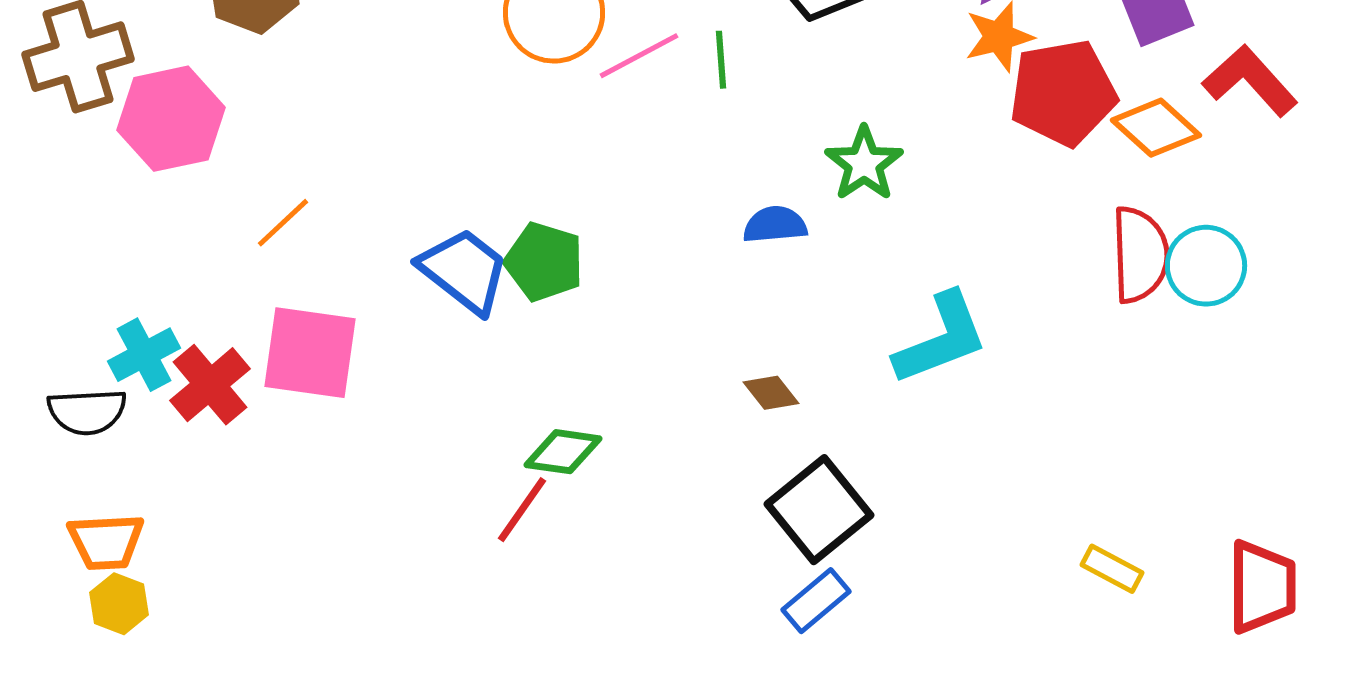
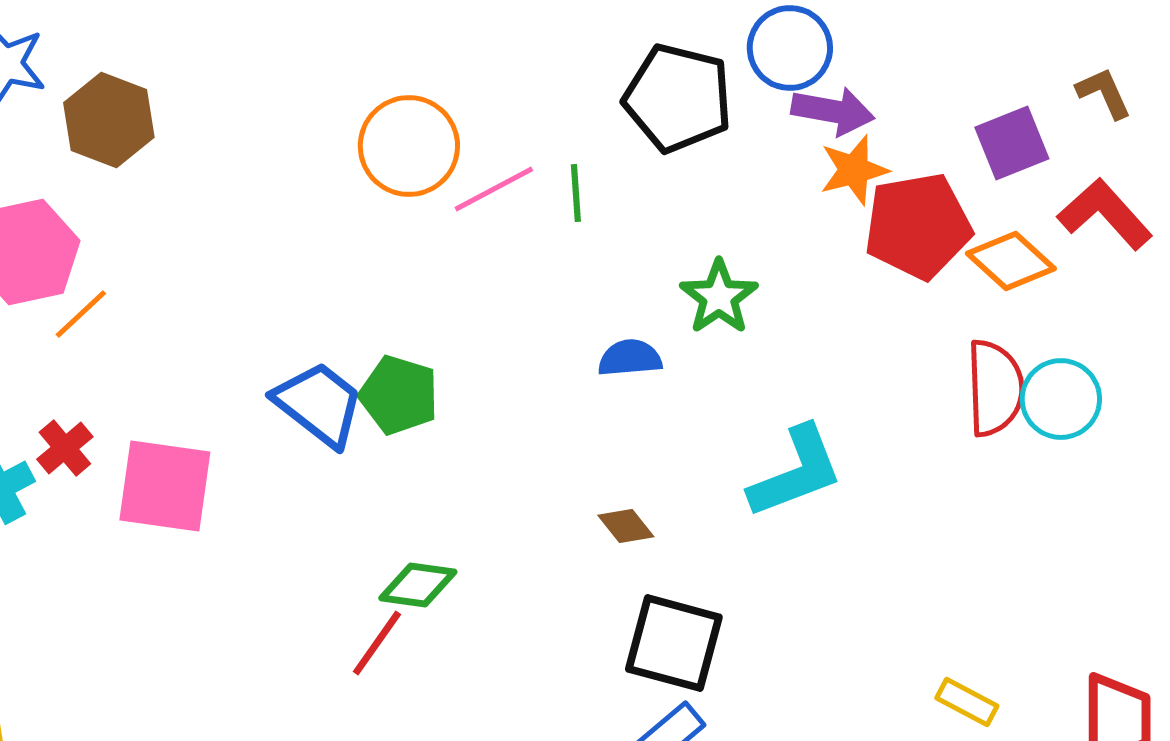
orange line: (283, 223) -> (81, 314), moved
red cross: (210, 385) -> (65, 448), moved, size x0.7
black square: (819, 510) -> (674, 643), turned -36

